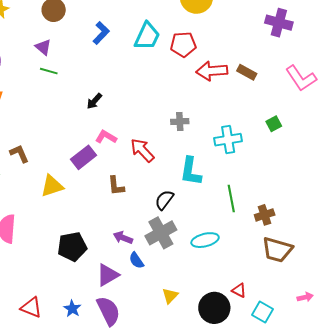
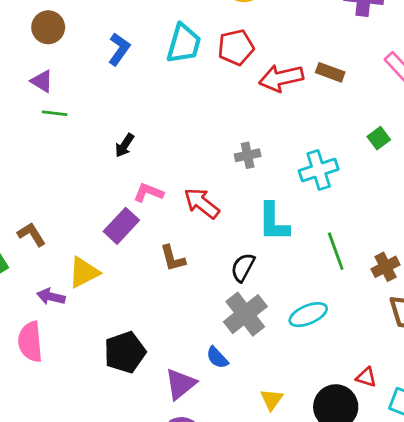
purple arrow: (123, 238) -> (51, 297), moved

